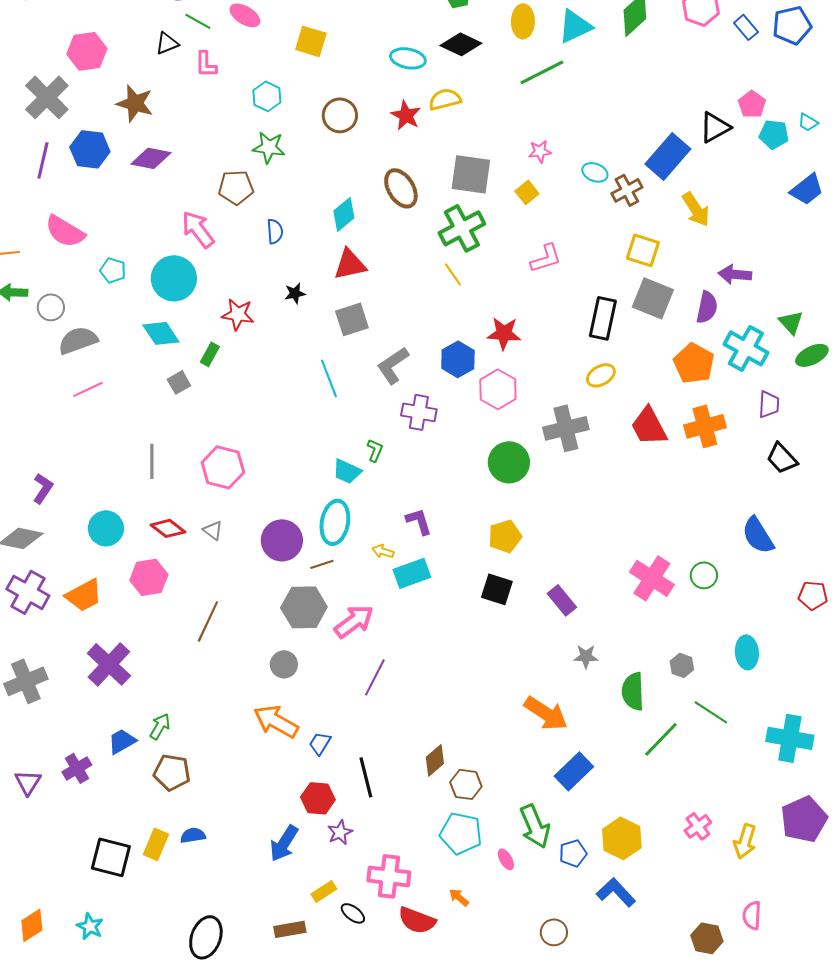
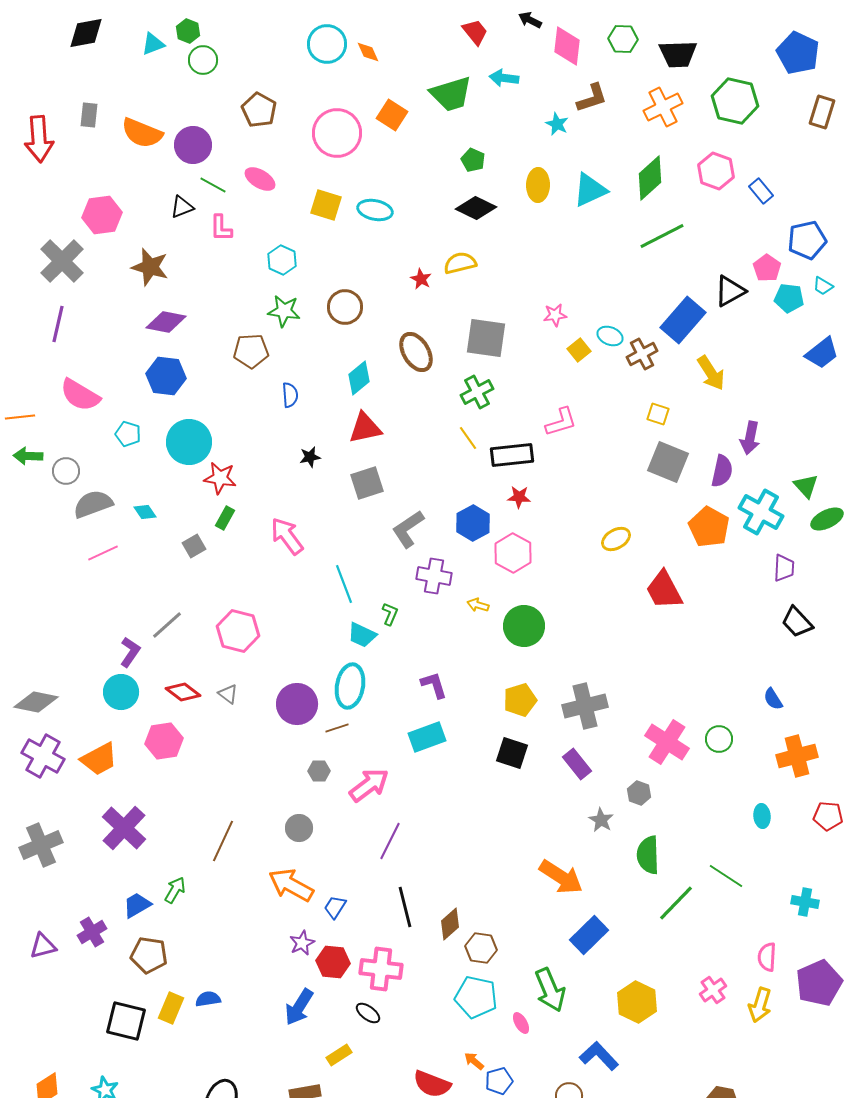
blue pentagon: (792, 25) -> (807, 240), moved
cyan ellipse: (408, 58) -> (375, 210), moved
green line: (542, 72) -> (662, 236), moved
brown circle: (340, 115) -> (345, 307), moved
red star: (406, 115) -> (421, 279), size x0.7
blue hexagon: (90, 149) -> (166, 376), moved
yellow square: (527, 192) -> (579, 350), moved
green cross: (462, 228) -> (477, 392), size x0.7
pink arrow: (198, 229) -> (287, 536), moved
yellow square: (643, 250) -> (658, 414), size x0.7
purple arrow: (735, 274) -> (750, 438), turned -84
red star: (238, 314) -> (220, 478), moved
black rectangle: (603, 318) -> (512, 455), moved, turned 72
cyan diamond: (161, 333) -> (145, 512), moved, size x0.6
red star: (504, 333) -> (519, 497), size x0.7
cyan line: (329, 378) -> (344, 584), moved
orange cross: (705, 426) -> (797, 756), moved
gray cross: (566, 428) -> (585, 706), moved
gray line: (152, 461) -> (167, 625), turned 48
purple L-shape: (43, 488) -> (130, 652), moved
blue semicircle: (758, 535) -> (773, 699), size x0.6
yellow arrow: (383, 551) -> (478, 605), moved
red pentagon: (813, 595) -> (828, 816), moved
gray hexagon: (304, 607) -> (319, 771), size x0.5
brown line: (208, 621) -> (223, 841), moved
cyan ellipse: (747, 652) -> (762, 816), size x0.7
gray star: (586, 656) -> (601, 820), turned 30
gray hexagon: (682, 665) -> (639, 793), moved
cyan cross: (790, 738) -> (805, 902), size x0.6
brown pentagon: (172, 772) -> (149, 955), moved
black line: (366, 777) -> (405, 907), moved
purple triangle: (28, 782) -> (43, 946), turned 44
purple star: (340, 832) -> (302, 943), moved
blue pentagon: (573, 853) -> (499, 1081), moved
pink cross: (389, 876) -> (381, 969), moved
blue L-shape: (616, 892) -> (599, 1056), moved
black ellipse: (353, 913) -> (368, 1013), moved
pink semicircle: (752, 915) -> (767, 957), moved

